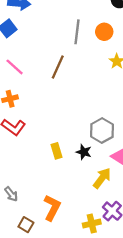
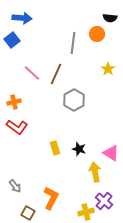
orange circle: (104, 32) -> (97, 34), moved
pink line: (15, 67) -> (32, 73), moved
gray hexagon: (102, 130) -> (74, 100), moved
yellow arrow: (102, 178) -> (95, 172), turned -48

